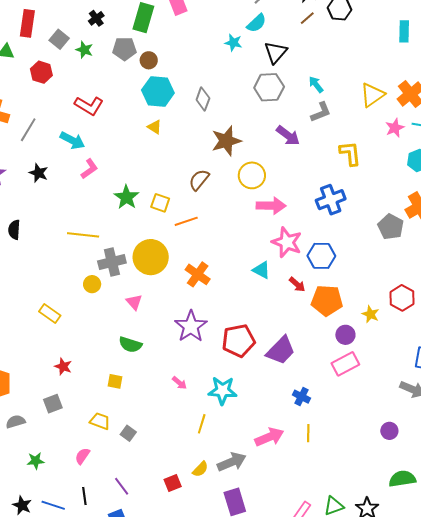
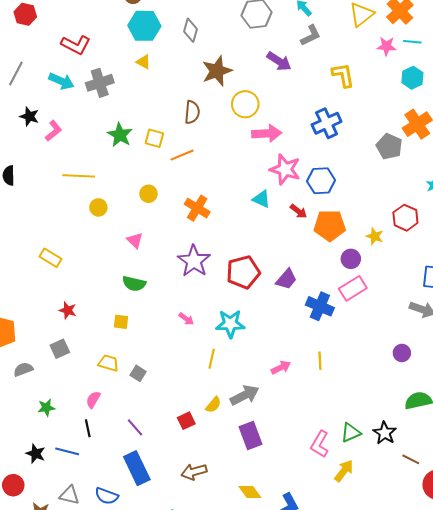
pink star: (395, 128) -> (386, 46), turned 30
pink L-shape: (89, 169) -> (53, 131), moved
brown semicircle: (199, 180) -> (192, 112), turned 150
yellow circle: (151, 257) -> (148, 194), size x0.5
gray cross: (112, 262) -> (100, 83), moved
yellow circle: (92, 284) -> (98, 207), moved
purple trapezoid: (281, 350) -> (286, 279), size x0.7
blue cross: (301, 397) -> (320, 306), moved, size x1.5
pink arrow: (269, 437) -> (281, 367), size x0.7
black line: (84, 496) -> (88, 428), moved

